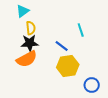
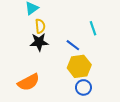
orange semicircle: (27, 59) -> (29, 82), moved
blue circle: (92, 85) -> (83, 87), moved

